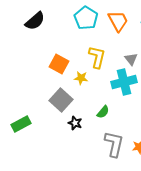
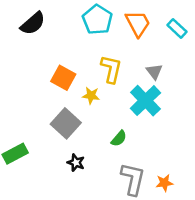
cyan cross: (124, 82) -> (145, 101), turned -30
black star: (75, 123) -> (76, 163), moved

